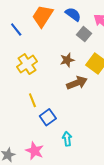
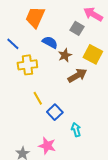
blue semicircle: (73, 14) -> (50, 42), moved
blue line: (16, 30) -> (13, 44), moved
yellow cross: (27, 64) -> (27, 65), turned 36

